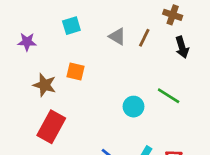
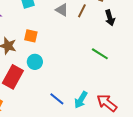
cyan circle: (134, 107) -> (35, 62), moved

